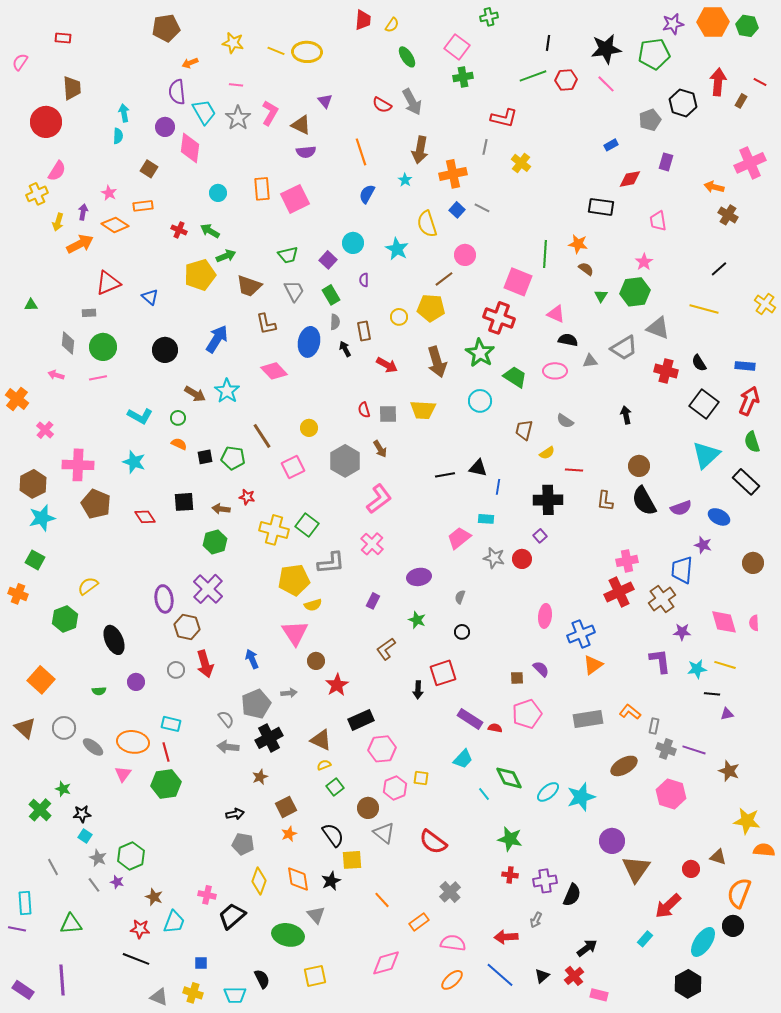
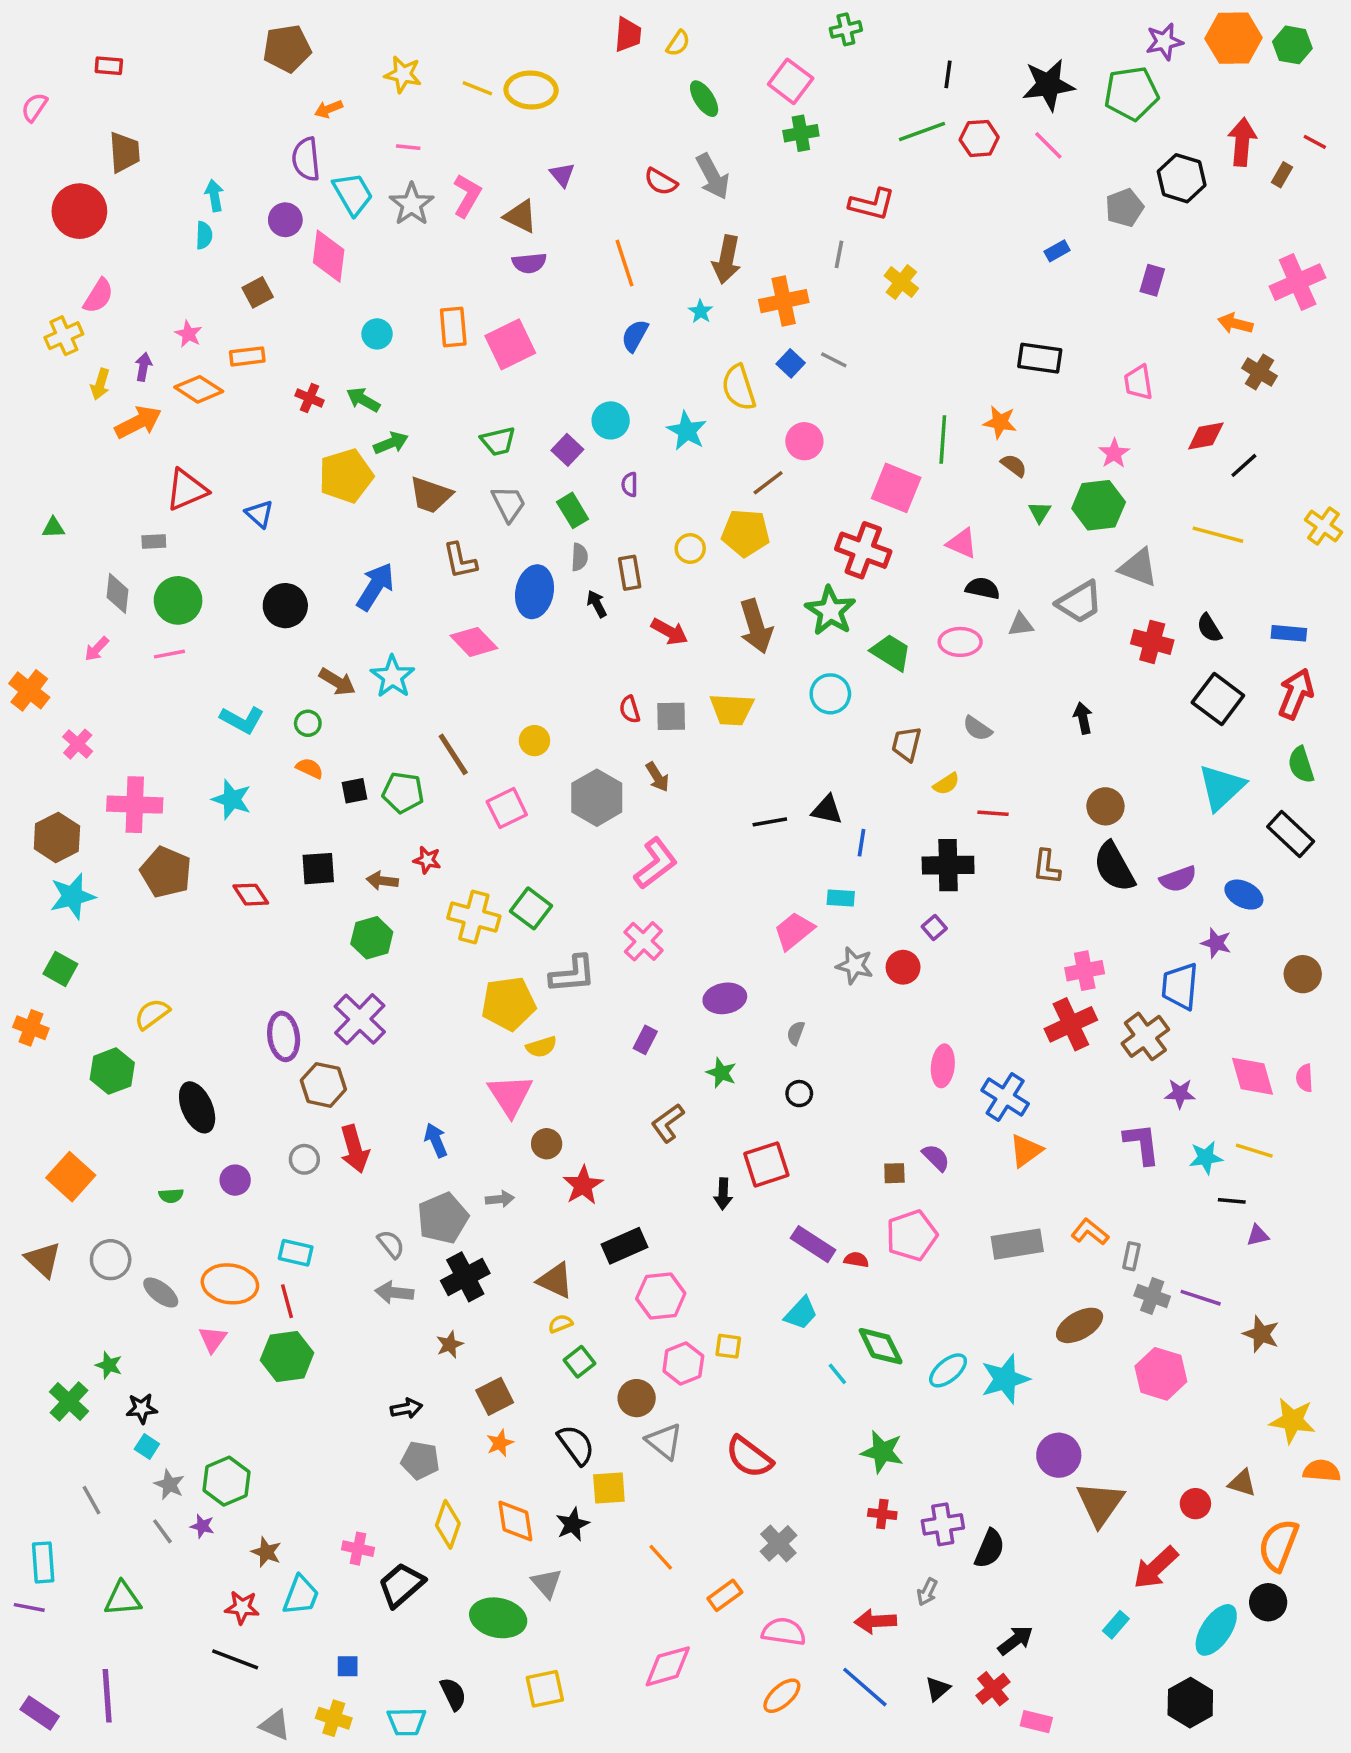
brown square: (149, 169) -> (258, 292), turned 30
red diamond: (630, 179) -> (1206, 436), moved
pink arrow: (56, 375) -> (97, 649), turned -63
blue cross: (581, 634) -> (1005, 1097), turned -36

